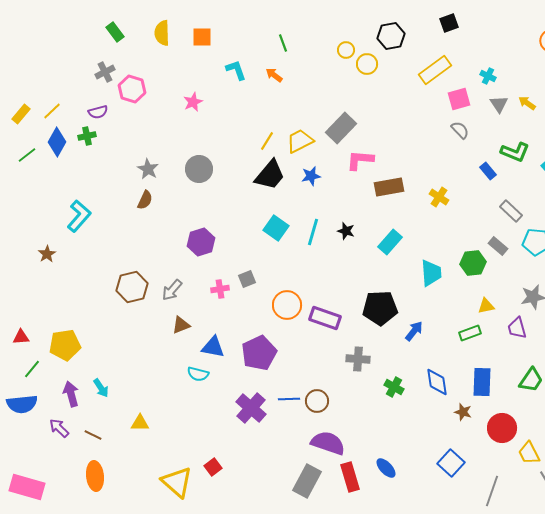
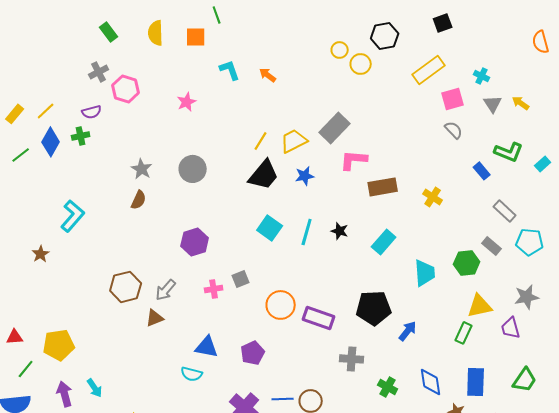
green line: (283, 43) -> (217, 15), moved
yellow triangle: (486, 306) -> (480, 306), size x1.5
brown triangle: (181, 325) -> (155, 318), moved
green rectangle: (470, 333) -> (464, 333), turned -45
purple pentagon: (259, 353) -> (253, 353), size x0.7

